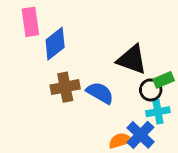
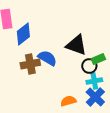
blue semicircle: (100, 93) -> (47, 58), moved
blue cross: (141, 135) -> (95, 97), moved

